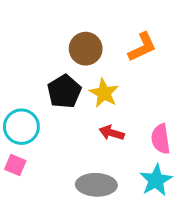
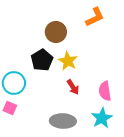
orange L-shape: (142, 47) -> (95, 17), moved
red arrow: (112, 133) -> (73, 87), turned -140

